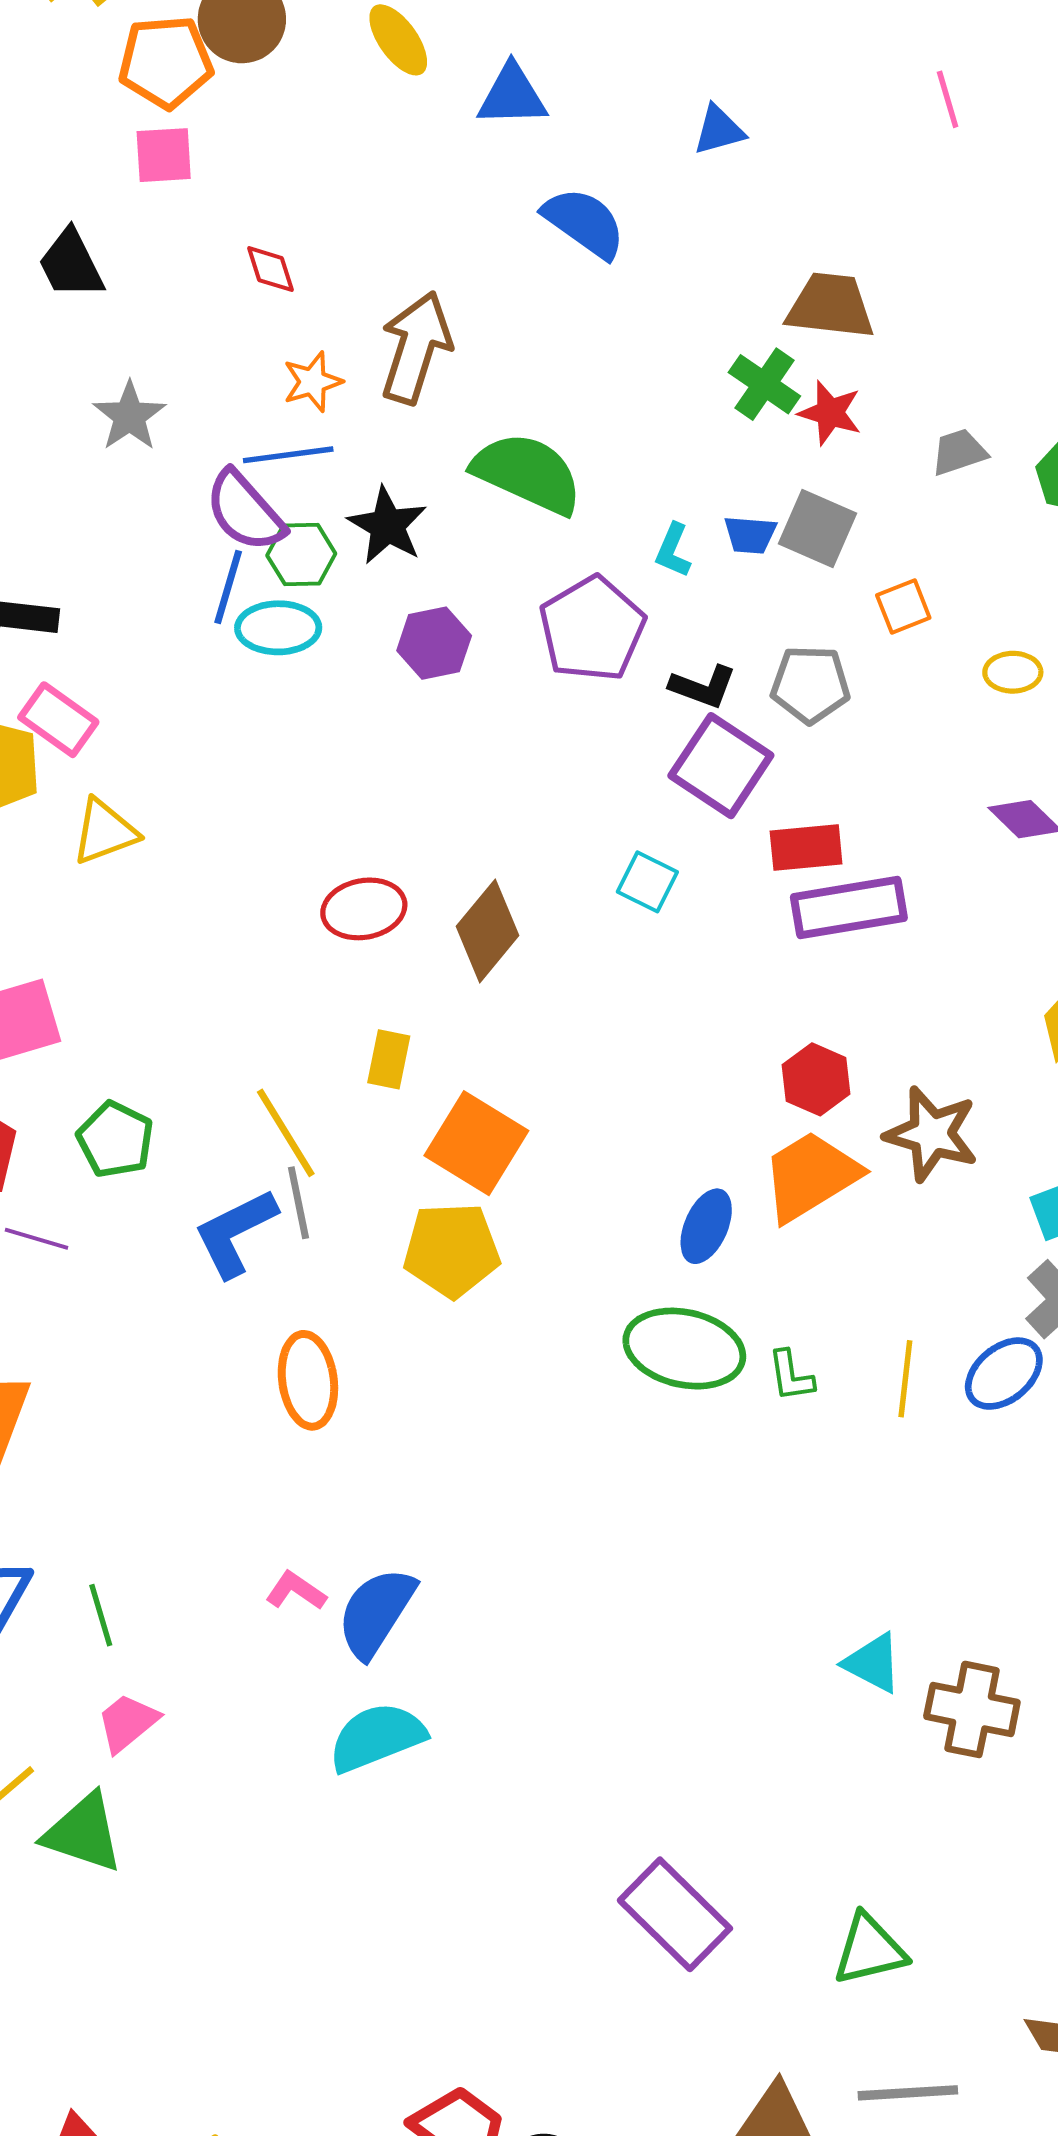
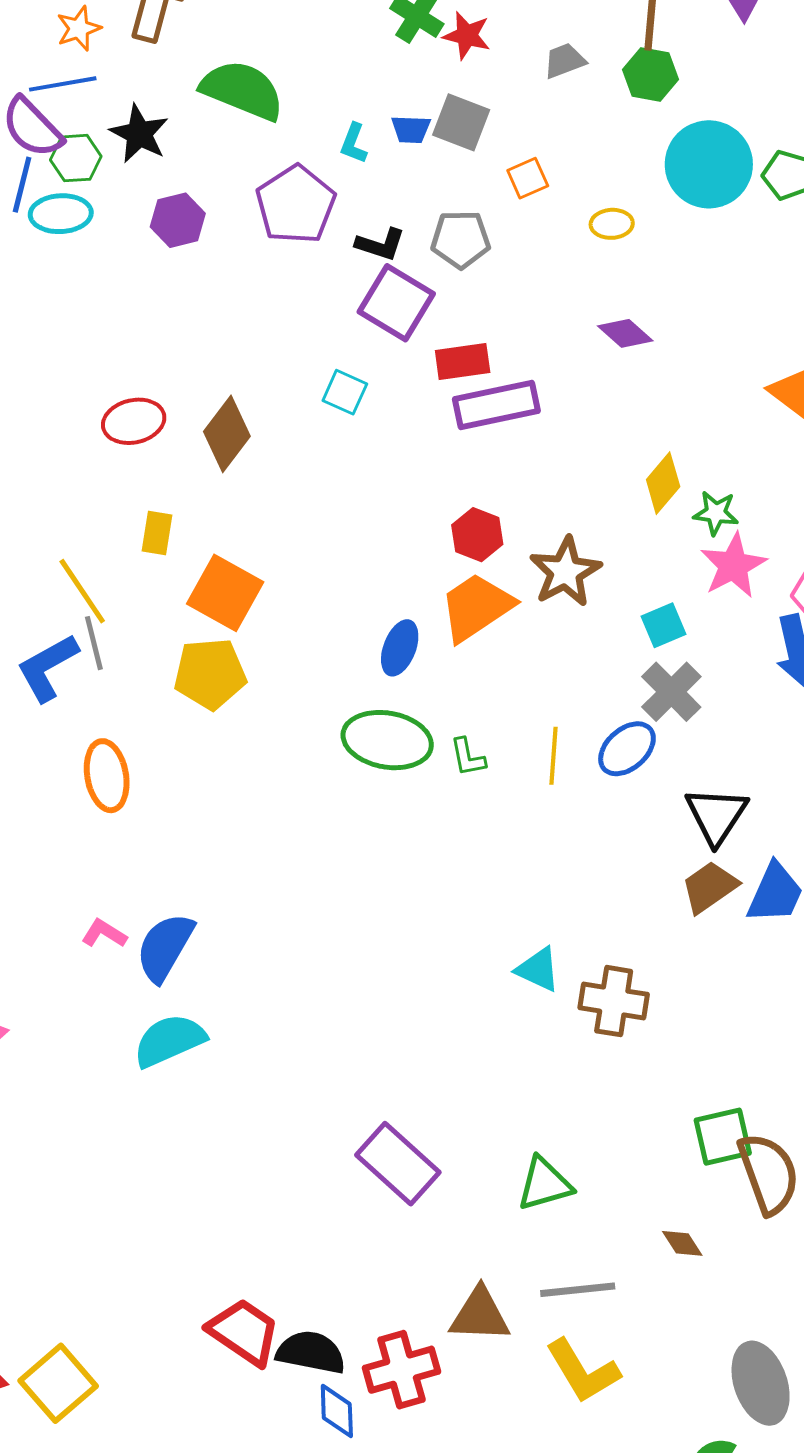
brown star: (932, 1134) -> (565, 572), turned 30

